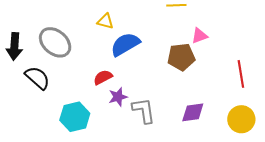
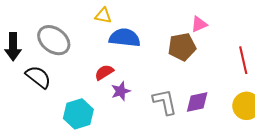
blue semicircle: (125, 44) -> (125, 38), turned 40
gray L-shape: (144, 111) -> (165, 102), moved

